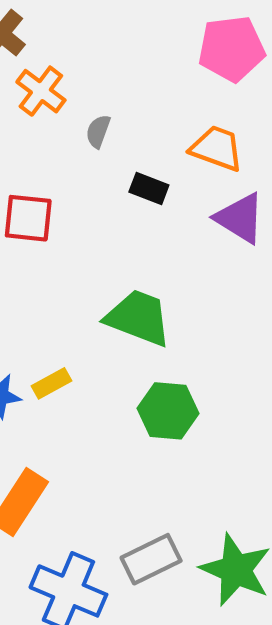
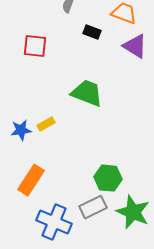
green hexagon: (168, 411) -> (108, 178), moved

